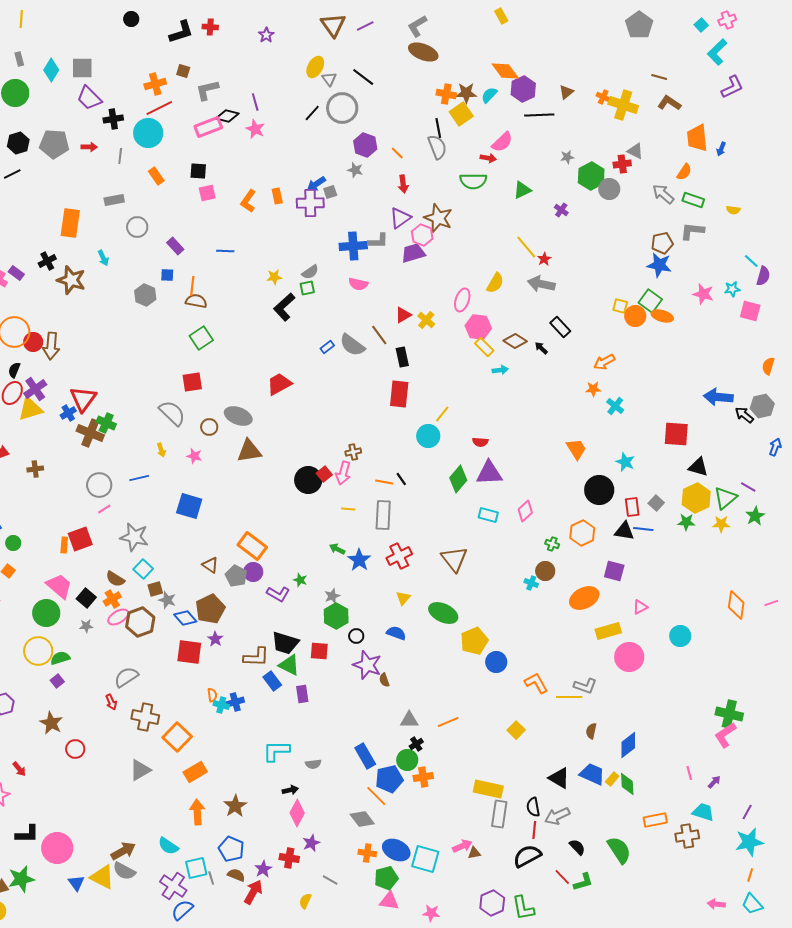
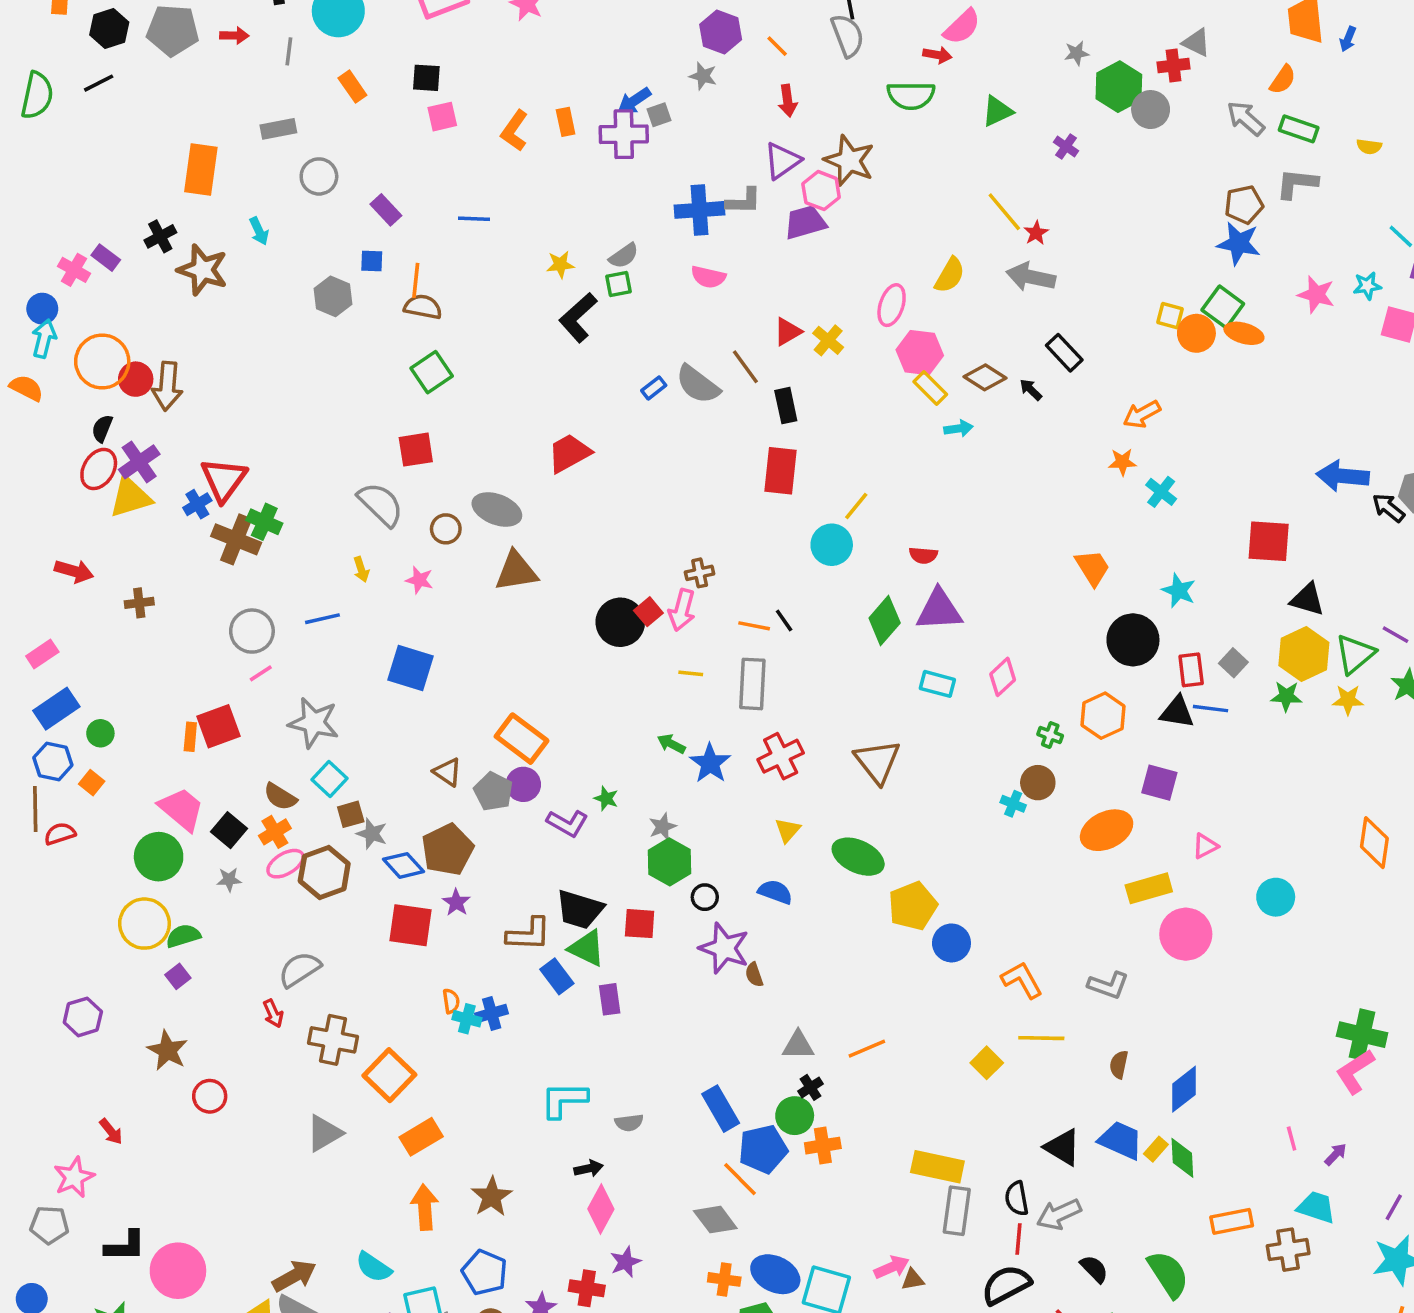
yellow line: (569, 697) -> (1041, 1038), moved

